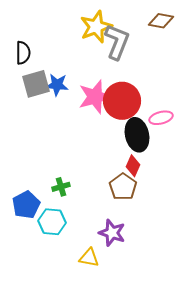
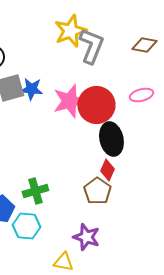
brown diamond: (161, 21) -> (144, 45), moved
pink ellipse: (161, 118) -> (141, 95), moved
green cross: (61, 187) -> (35, 191), size x1.4

